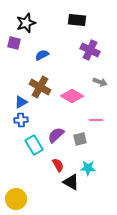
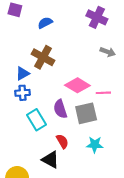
pink diamond: (72, 96) -> (77, 85), moved
purple semicircle: (56, 135) -> (60, 109), turned -66
gray square: (80, 139) -> (86, 113), size x1.5
black triangle: (71, 182) -> (51, 160), moved

